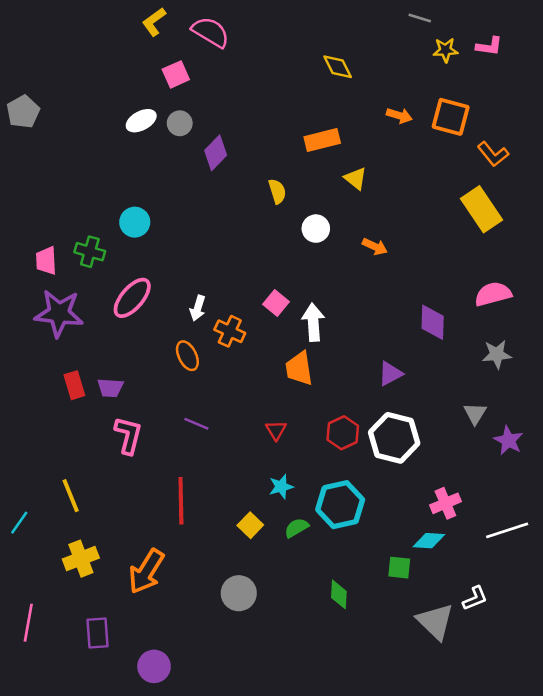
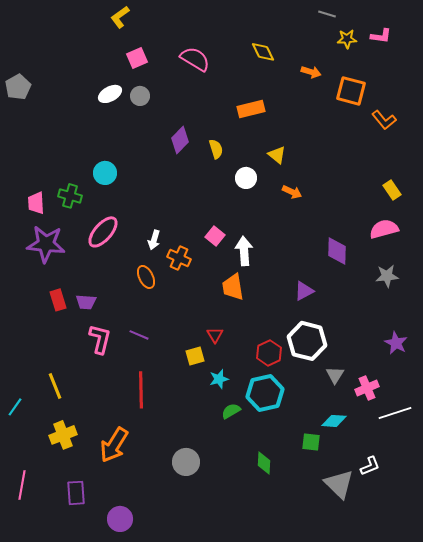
pink semicircle: (211, 32) -> (195, 59), moved
orange arrow: (399, 116) -> (311, 72), moved
purple diamond: (216, 153) -> (180, 140), moved
yellow triangle: (356, 178) -> (277, 155), moved
yellow rectangle: (481, 209) -> (392, 190), moved, size x0.6
gray triangle: (475, 413) -> (335, 375), moved
purple line: (196, 424) -> (139, 335), moved
red hexagon: (343, 433) -> (269, 353), moved
pink cross: (445, 503) -> (367, 388), moved
yellow square: (250, 525) -> (195, 356), moved, turned 30

